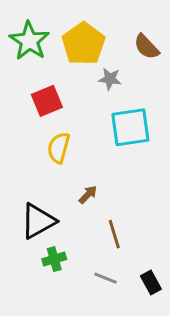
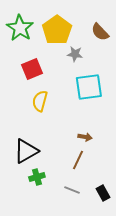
brown arrow: (88, 195) -> (85, 137), moved, turned 56
brown line: (114, 234) -> (78, 160), turned 42

